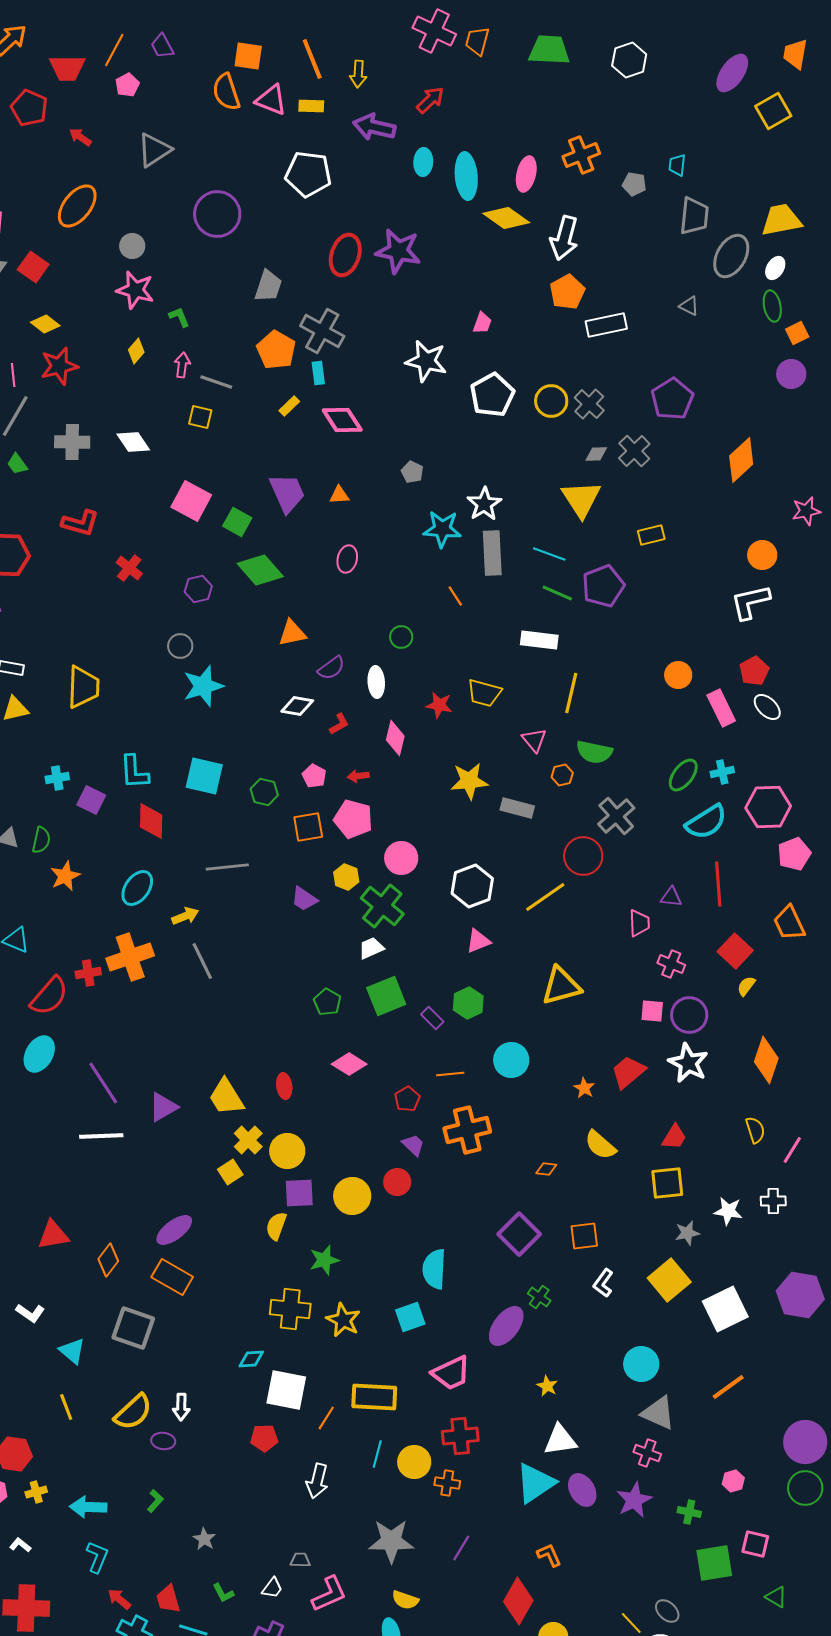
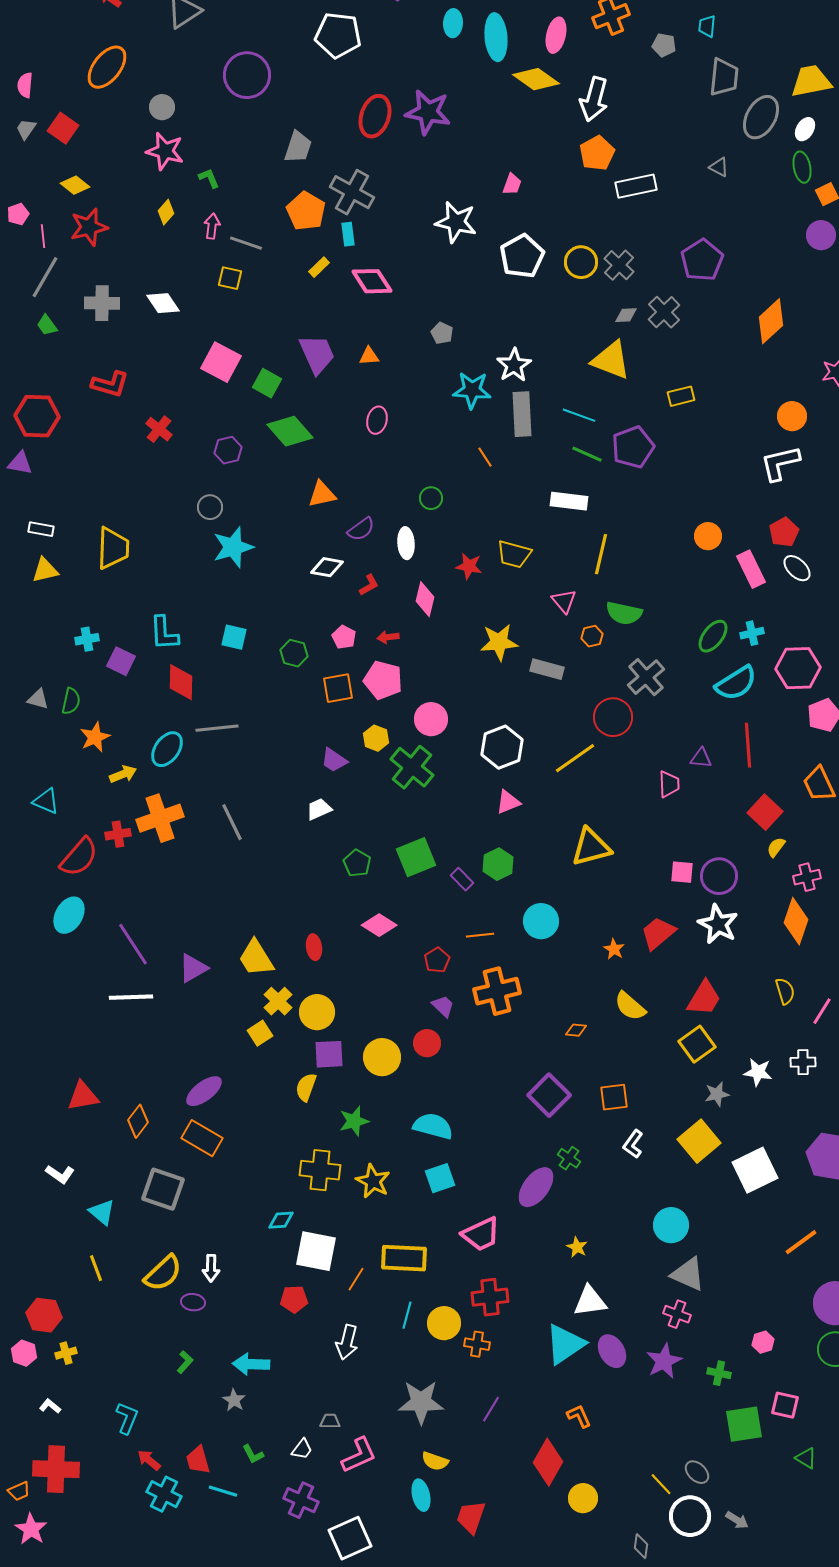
yellow triangle: (581, 499) -> (611, 360), turned -36
cyan square: (204, 776) -> (234, 637), size x0.7
gray line: (227, 867) -> (217, 728), moved
yellow arrow: (185, 916) -> (123, 774), moved
white trapezoid: (371, 948) -> (319, 809), moved
pink cross: (671, 964) -> (807, 877), moved, turned -36
red trapezoid: (674, 1137) -> (704, 998), size x1.4
yellow square: (667, 1183) -> (697, 1044), turned -30
cyan semicircle: (434, 1269) -> (433, 1126), moved, turned 102
orange line: (728, 1387) -> (801, 1242), moved
cyan arrow: (88, 1507) -> (251, 1364), moved

